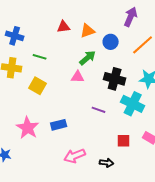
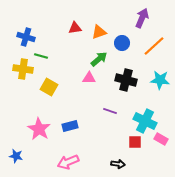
green line: (40, 57) -> (41, 56), moved
cyan cross: (133, 104) -> (145, 121), moved
pink arrow: (75, 156) -> (68, 162), moved

